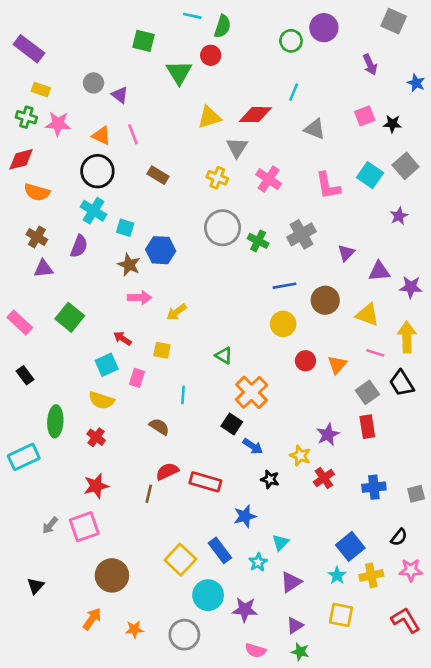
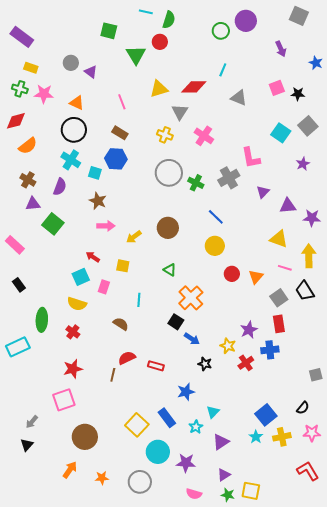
pink line: (133, 134) -> (122, 102), moved
pink L-shape: (328, 186) -> (251, 158), moved
orange semicircle: (37, 192) -> (28, 146), turned -54
blue hexagon: (161, 250) -> (116, 159), moved
blue line: (284, 286) -> (216, 217), turned 54
brown circle: (325, 300) -> (168, 228), moved
green square: (70, 317) -> (53, 224), moved
red rectangle: (205, 482) -> (156, 366), size x0.7
blue cross: (374, 487) -> (270, 350), moved
gray arrow: (50, 525) -> (32, 422), moved
yellow square: (341, 615) -> (251, 491), moved

